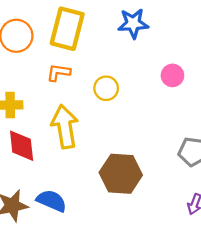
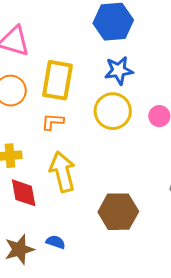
yellow circle: (106, 88) -> (113, 111), moved, size x1.6
blue semicircle: (52, 201) -> (56, 242), size x0.7

